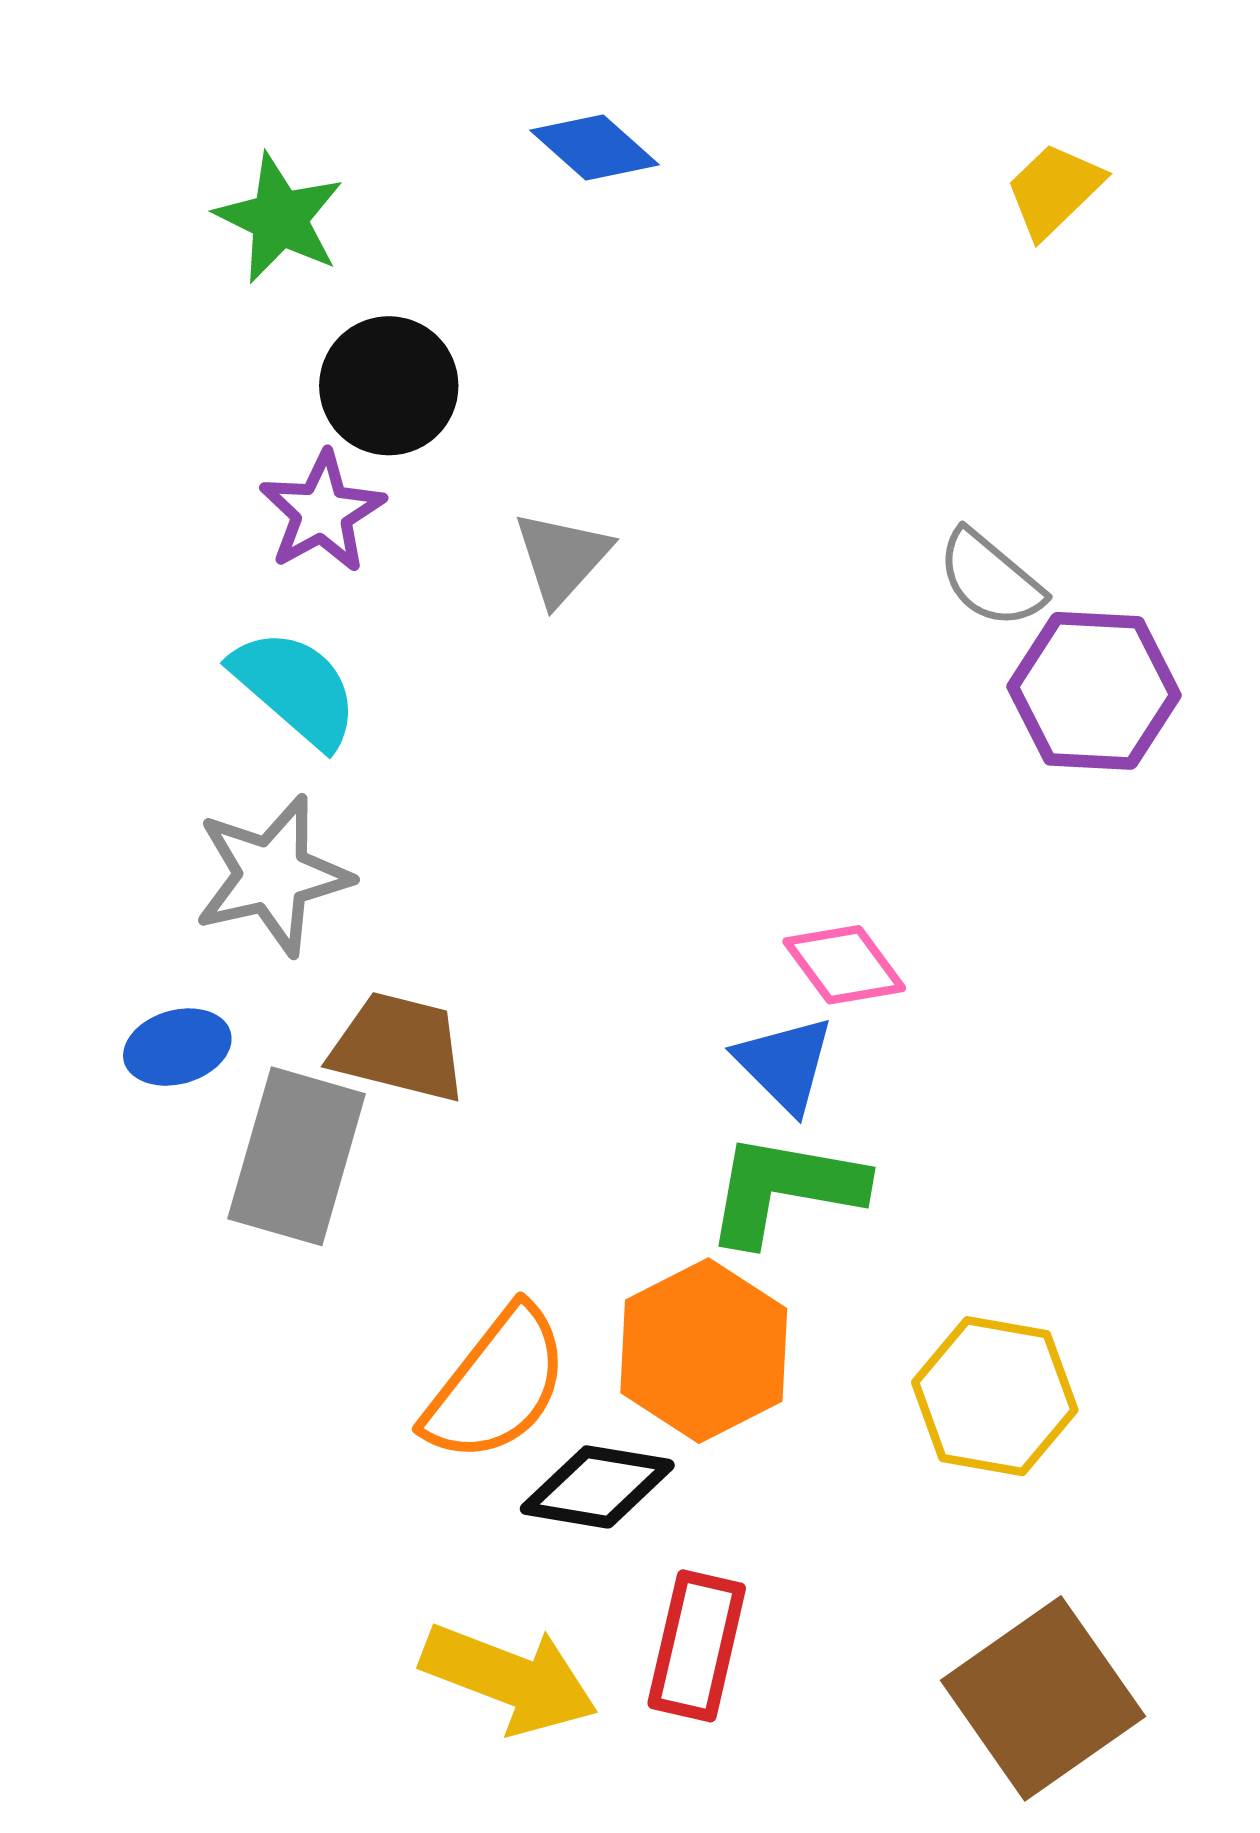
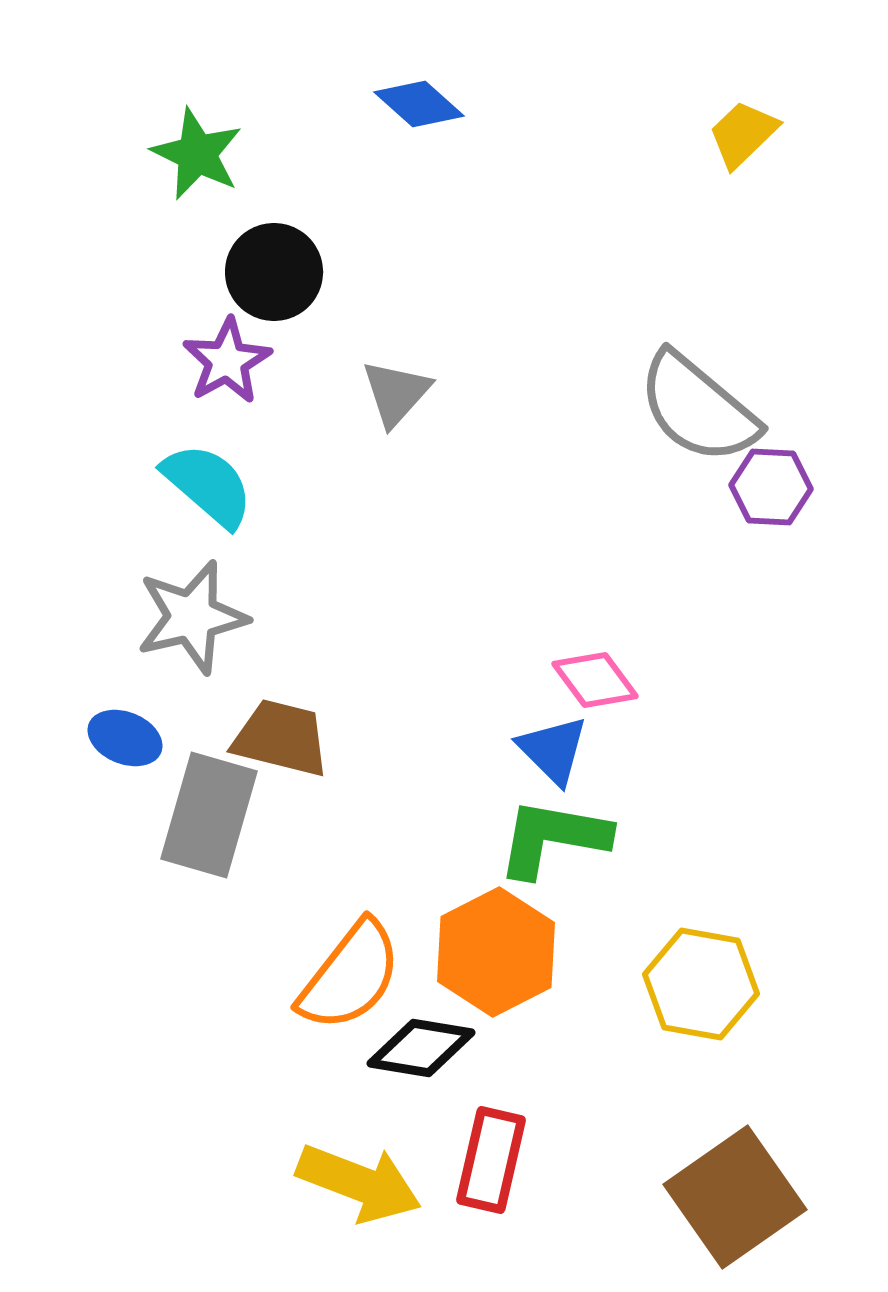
gray semicircle: (990, 579) -> (698, 408), size x1.6
purple hexagon: (1094, 691) -> (771, 487), size x0.7
blue ellipse: (177, 1047) -> (125, 738), turned 38

